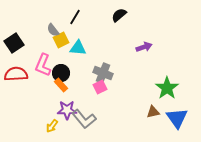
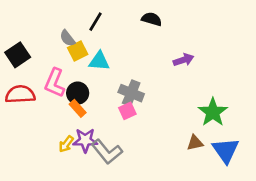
black semicircle: (119, 15) -> (152, 19), turned 56
yellow arrow: (52, 126) -> (66, 144), moved

